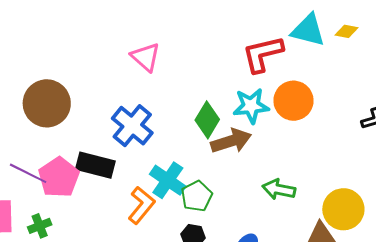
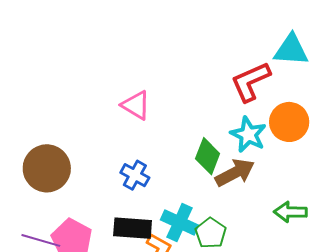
cyan star: (251, 106) -> (248, 135), turned -30
blue cross: (132, 126) -> (135, 175), size x0.7
black rectangle: (95, 165) -> (133, 228), moved

